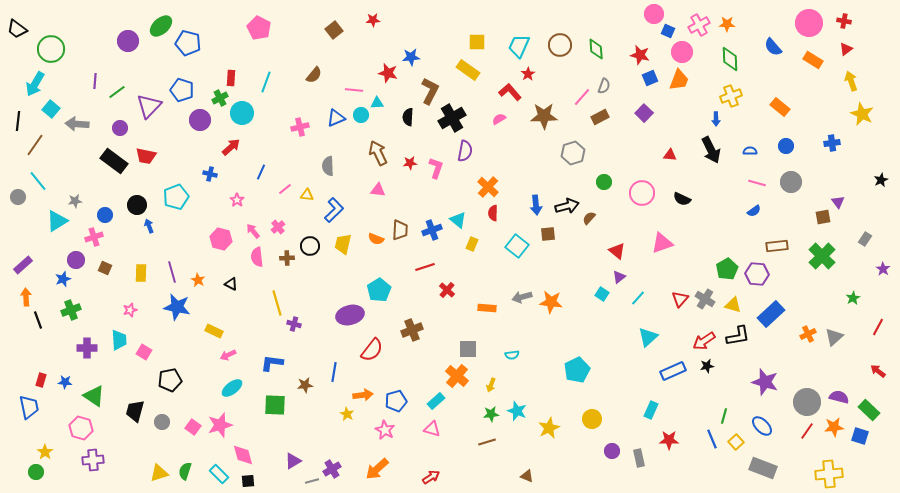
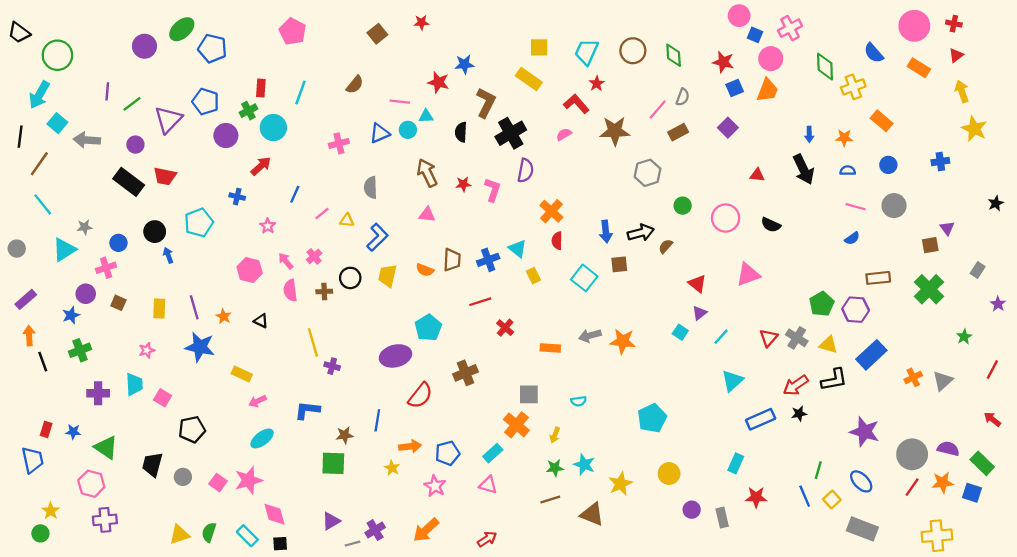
orange star: (727, 24) -> (844, 138), moved
yellow cross: (731, 96) -> (853, 87), moved
gray circle: (18, 197) -> (17, 249), moved
yellow rectangle: (472, 244) -> (533, 276), turned -48
green square: (275, 405) -> (333, 463), moved
brown triangle: (527, 476) -> (592, 514), moved, size x1.6

